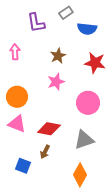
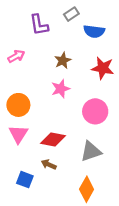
pink arrow: (15, 52) -> (16, 56), turned 63
pink triangle: (17, 124) -> (18, 134), turned 42
brown arrow: (45, 152) -> (49, 164), turned 88

